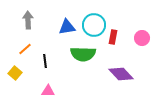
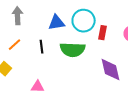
black line: (45, 61) -> (42, 47), moved
purple diamond: (121, 74) -> (111, 70), turned 30

